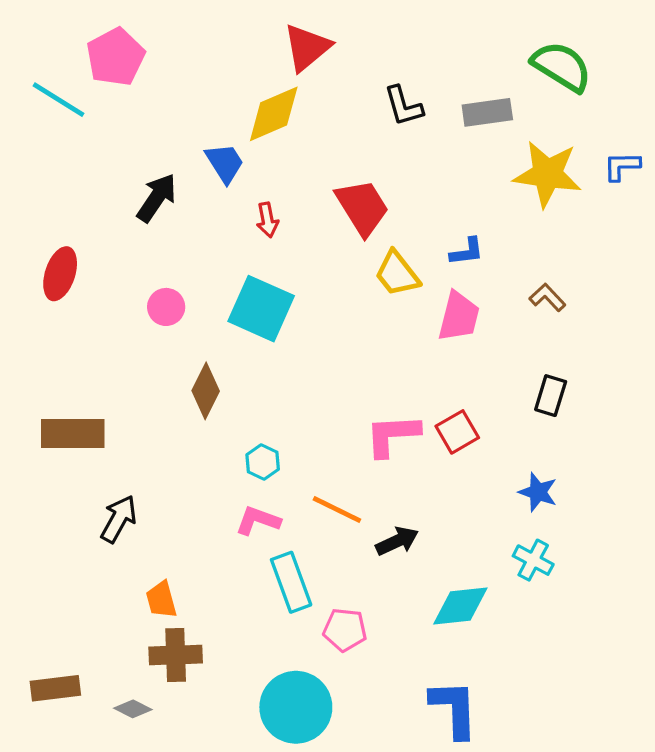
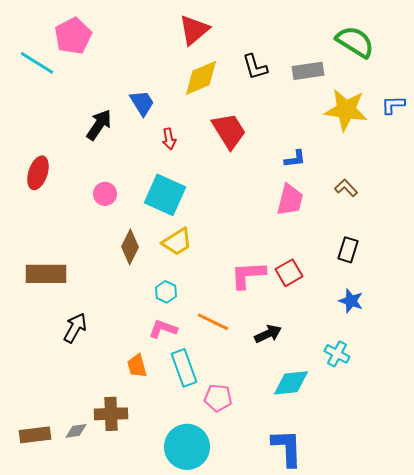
yellow diamond: (274, 114) -> (201, 78), moved
yellow trapezoid: (397, 274) -> (177, 242), moved, turned -84
blue star: (538, 492) -> (351, 301), moved
black arrow: (397, 541) -> (268, 334), moved
orange trapezoid: (161, 600) -> (137, 366), moved
gray diamond: (133, 709) -> (76, 431), moved, turned -35

